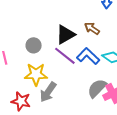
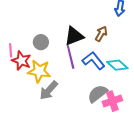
brown arrow: (92, 28) -> (101, 34), turned 77
purple line: (65, 56) -> (71, 57), turned 30
red star: (21, 101) -> (21, 61), moved

